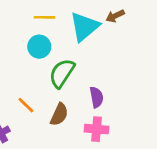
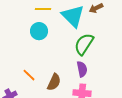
cyan triangle: (84, 27) -> (73, 16), turned -35
green semicircle: (62, 73) -> (84, 44), moved

